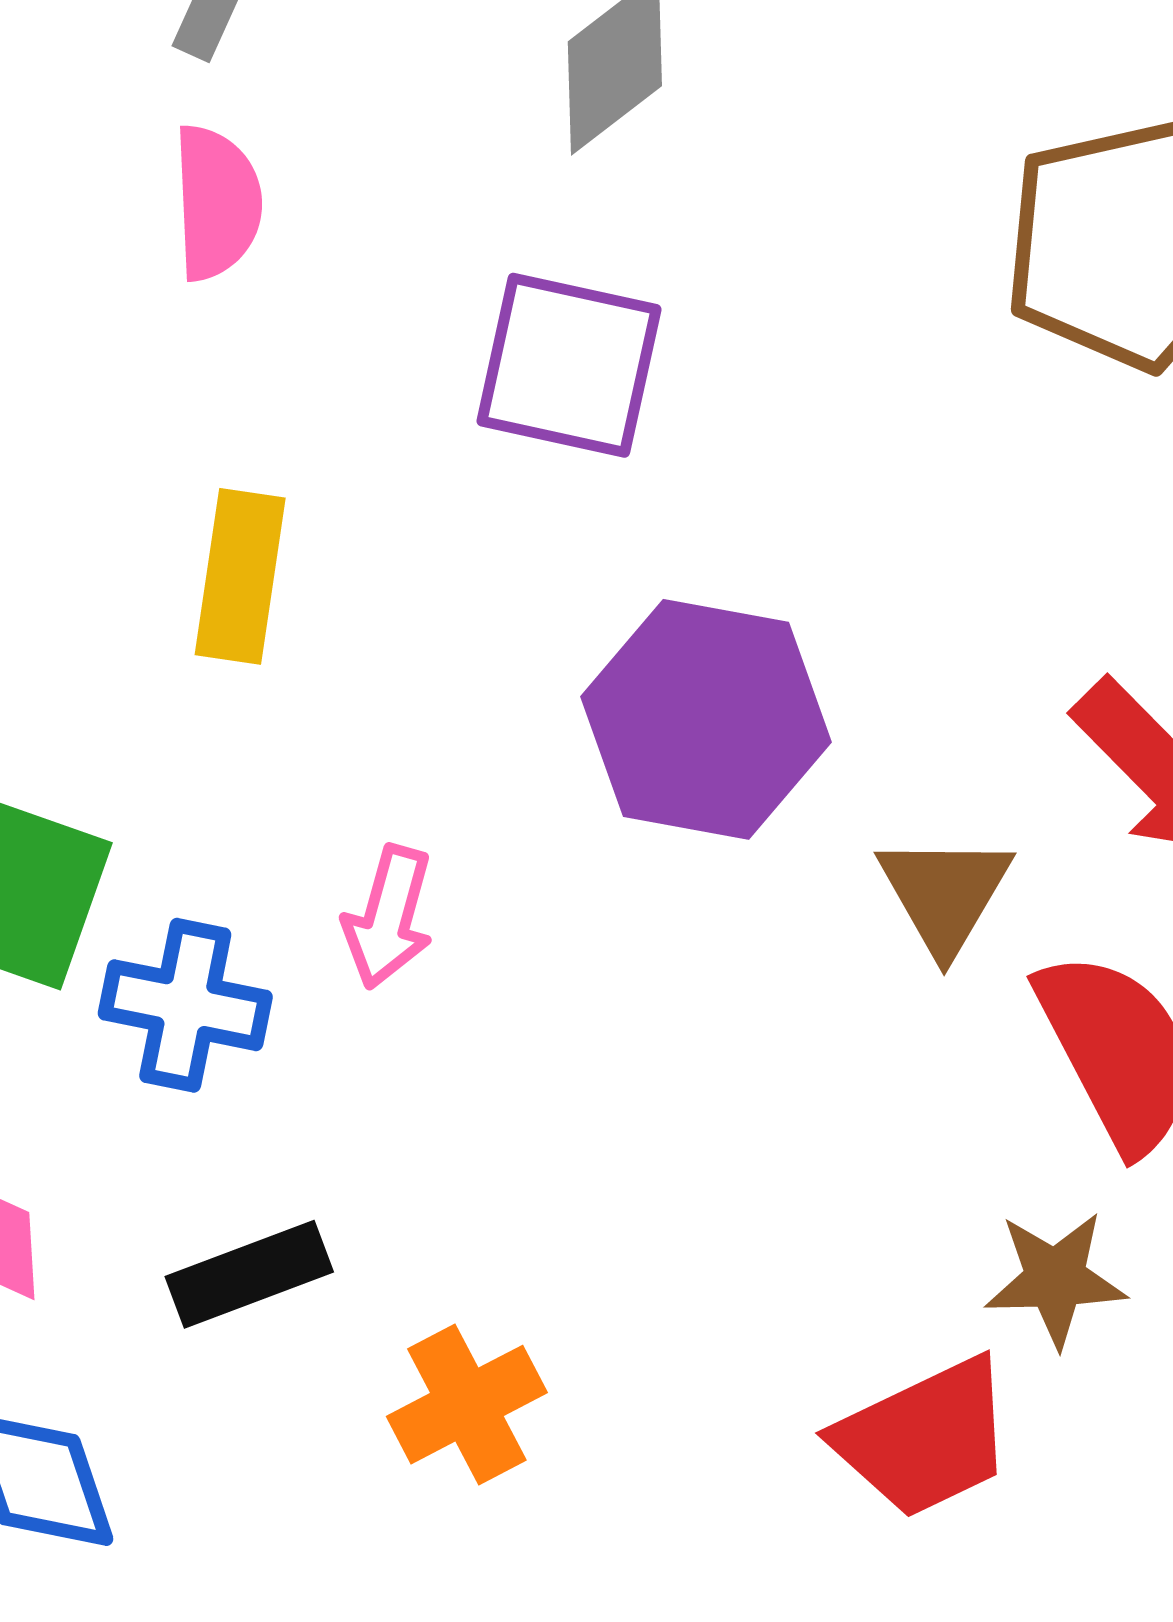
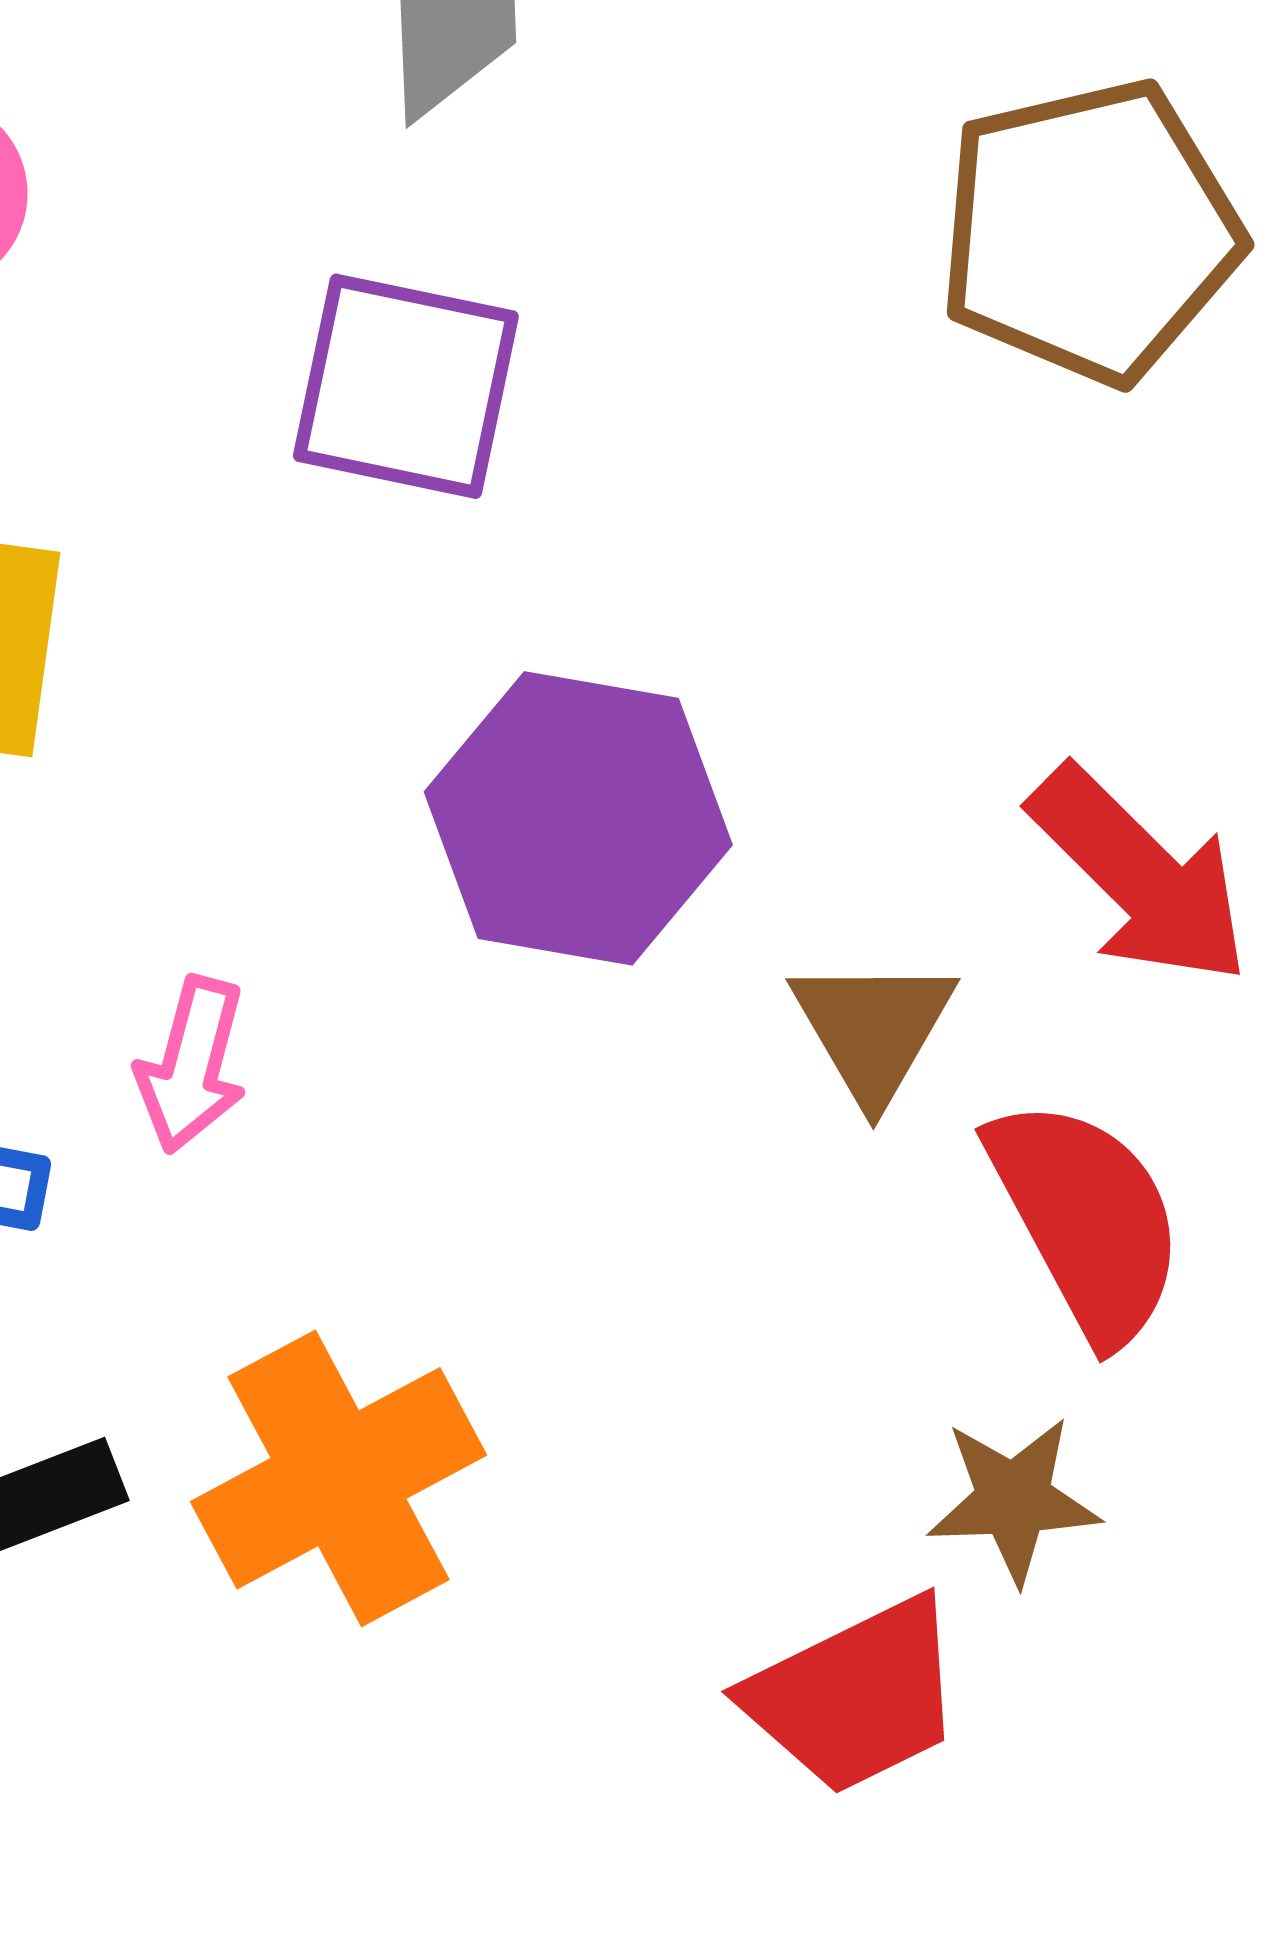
orange cross: (467, 1405) -> (339, 1478), moved, size x1.5

